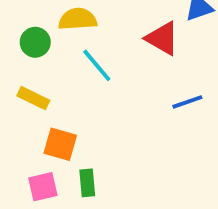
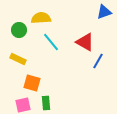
red triangle: (162, 38) -> (85, 42), moved
blue line: (187, 102) -> (98, 61), turned -42

